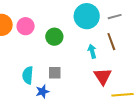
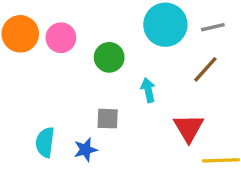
brown line: (111, 42) -> (205, 69), turned 60
cyan arrow: (92, 51) -> (148, 90), moved
cyan semicircle: (28, 75) -> (45, 142), moved

